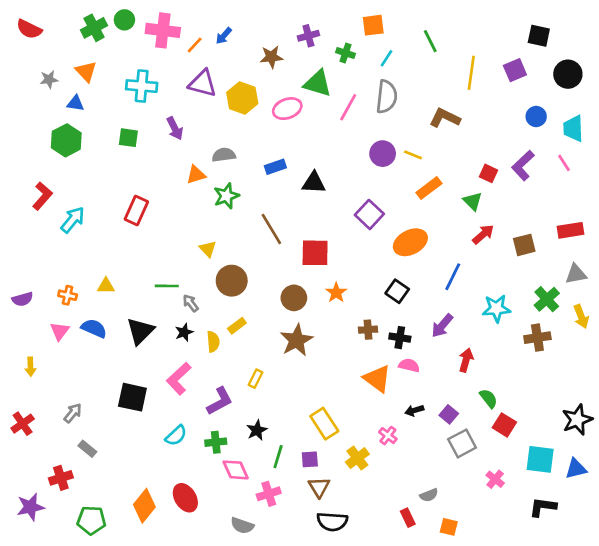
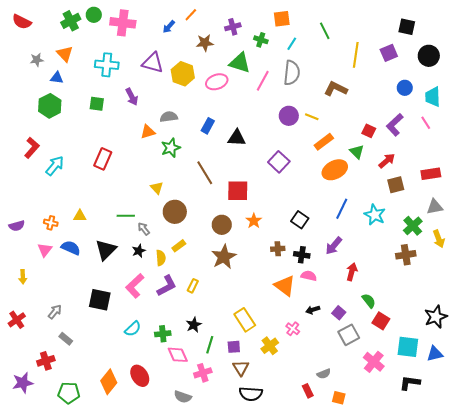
orange line: (195, 45) -> (191, 15), moved
blue rectangle: (275, 167) -> (208, 126), turned -42
red arrow: (483, 234) -> (387, 161), moved
orange ellipse: (410, 242) -> (335, 170), moved
cyan star: (496, 308) -> (375, 215), moved, turned 30
purple L-shape: (220, 401) -> (167, 286), moved
pink cross: (495, 479) -> (374, 362), size x1.5

